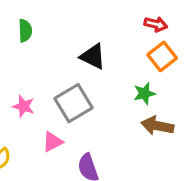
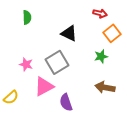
red arrow: (156, 24) -> (100, 13), moved
brown arrow: (157, 126) -> (105, 87), moved
pink triangle: (53, 142) -> (44, 86), size x1.5

